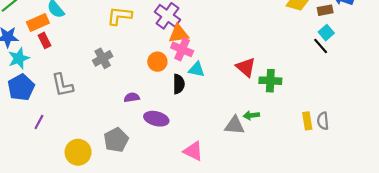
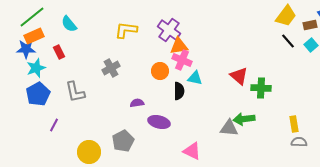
orange rectangle: (38, 23) -> (34, 36), moved
black line: (321, 46) -> (288, 41), moved
green arrow: (251, 115) -> (244, 119), size x1.5
gray semicircle: (323, 121) -> (299, 142), moved, turned 98

